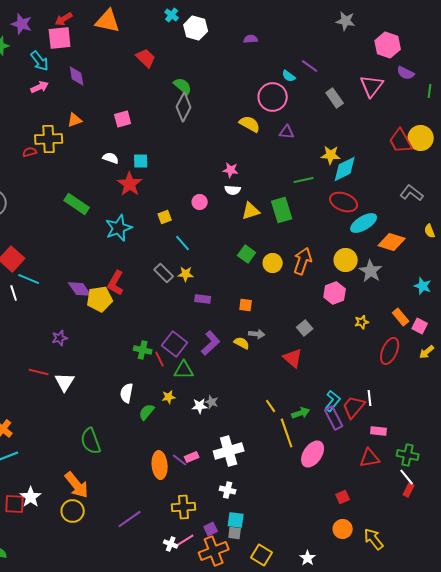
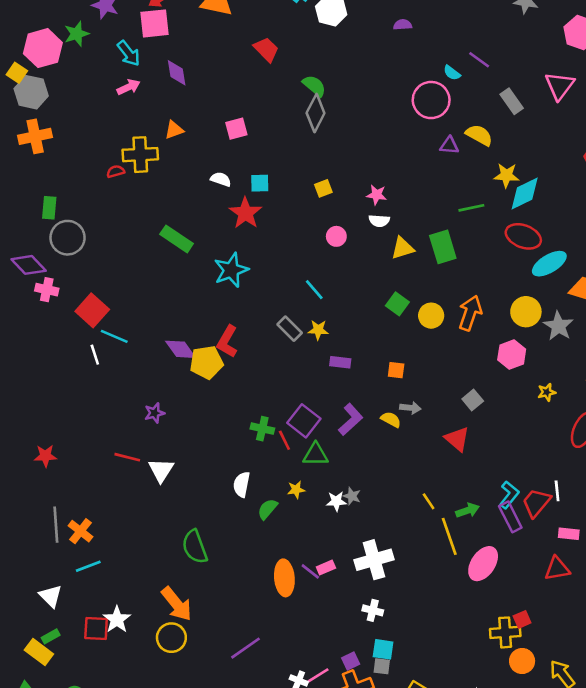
yellow semicircle: (250, 124) -> (479, 135), moved
yellow square: (165, 217) -> (323, 188), moved
yellow cross: (184, 507) -> (505, 632), moved

